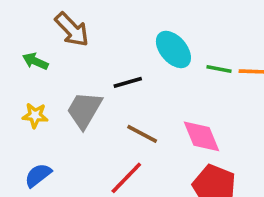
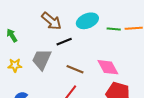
brown arrow: (72, 30) -> (51, 21), moved
cyan ellipse: (173, 49) -> (87, 21), turned -65
green arrow: (35, 61) -> (12, 35), turned 40

